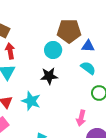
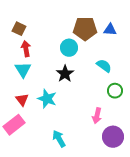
blue triangle: (88, 46) -> (110, 30), moved
black star: (49, 76) -> (65, 74), turned -30

